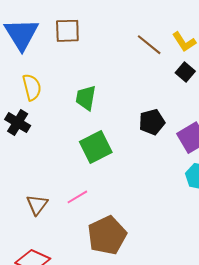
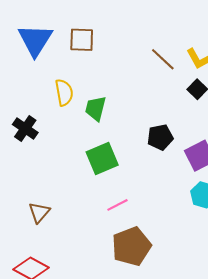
yellow semicircle: (32, 87) -> (64, 92), moved
pink line: (77, 197) -> (117, 205), moved
brown pentagon: (107, 235) -> (131, 246), moved

